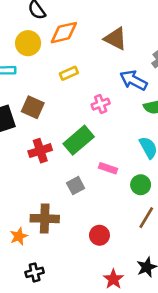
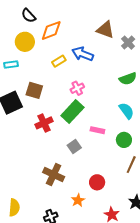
brown triangle: (115, 39) -> (105, 30), moved
blue arrow: (133, 80) -> (83, 54), moved
pink cross: (101, 104) -> (77, 88), moved
brown cross: (45, 219) -> (54, 175), turned 30
orange star: (19, 236) -> (78, 200), moved

